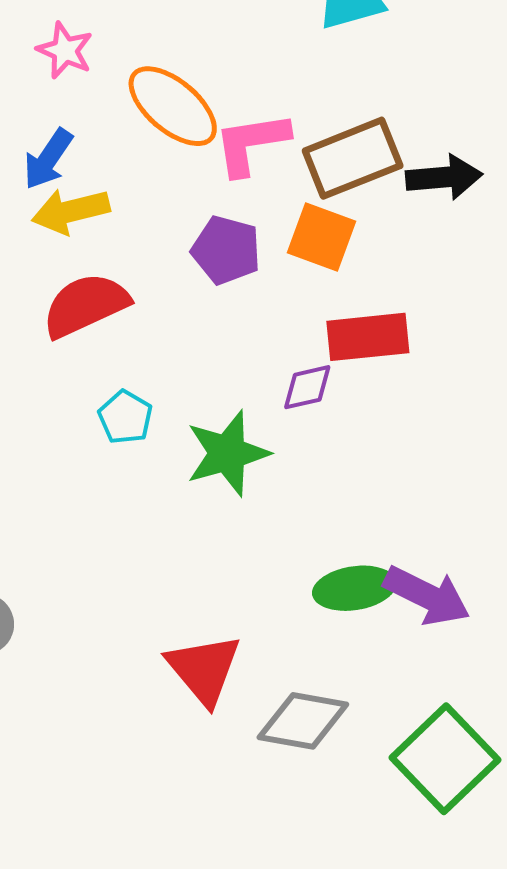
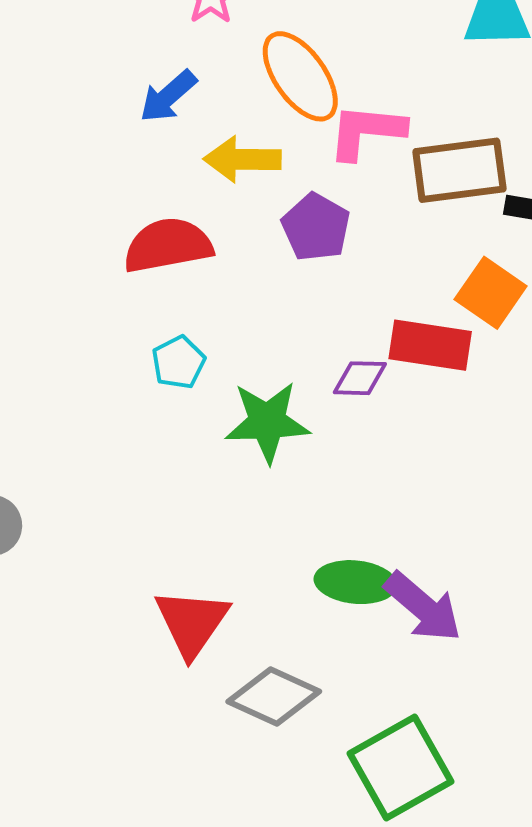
yellow arrow: (71, 211) -> (242, 159), moved
orange square: (321, 237) -> (491, 293), moved

